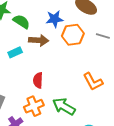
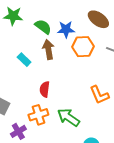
green semicircle: (21, 22) -> (43, 27), moved
brown arrow: (39, 40) -> (48, 49), turned -108
cyan rectangle: (15, 52) -> (24, 60), turned 64

